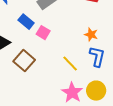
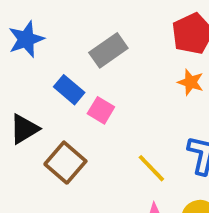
orange star: (91, 35) -> (191, 82), moved

